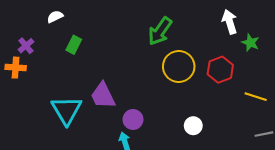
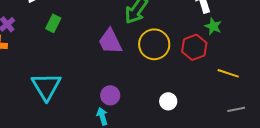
green star: (250, 43) -> (213, 26), moved
purple trapezoid: (103, 96) -> (110, 41), moved

